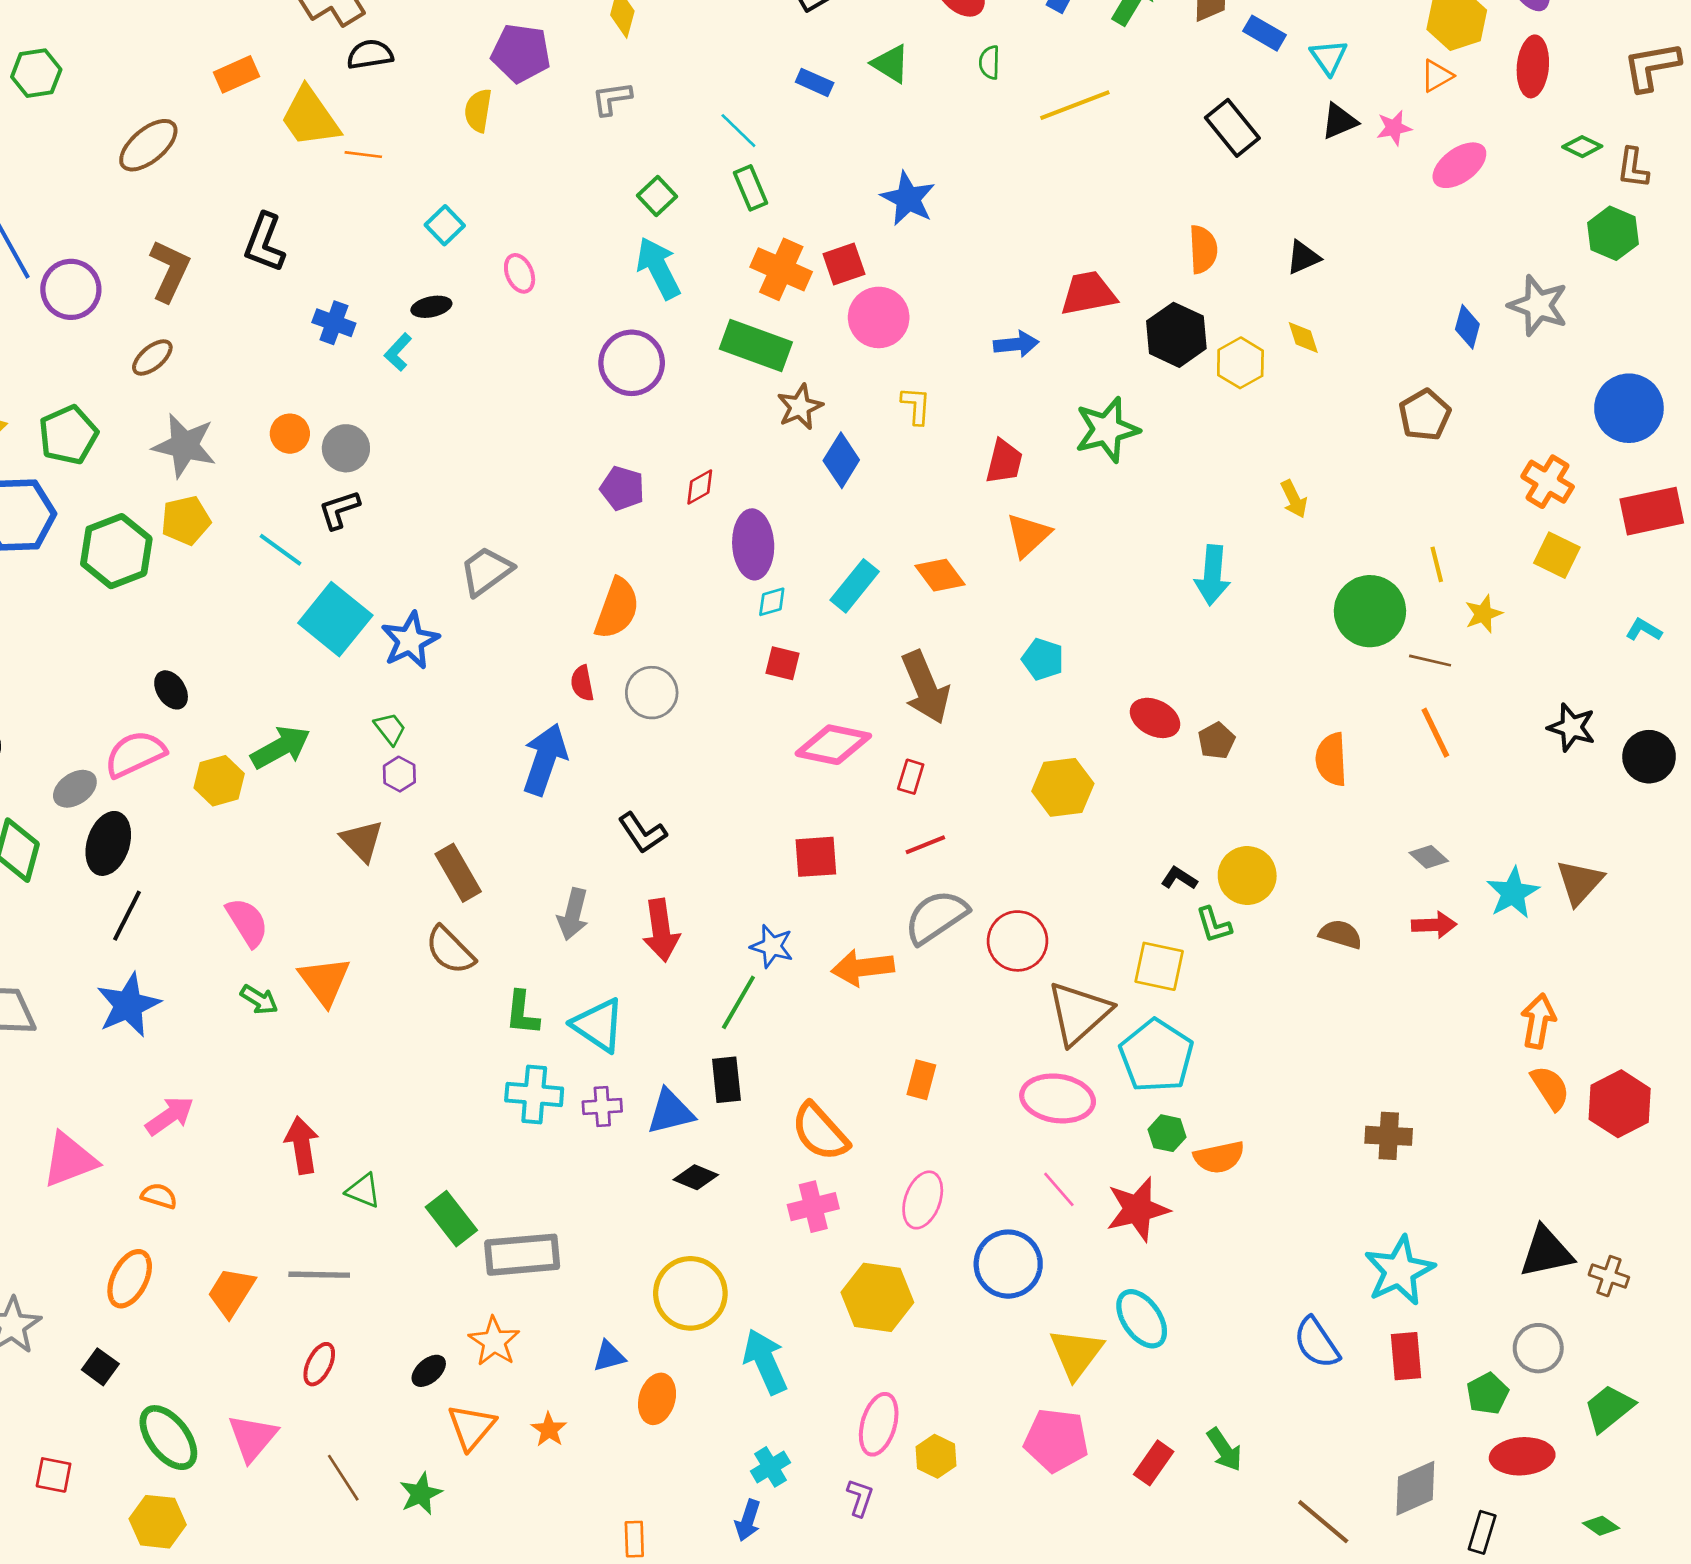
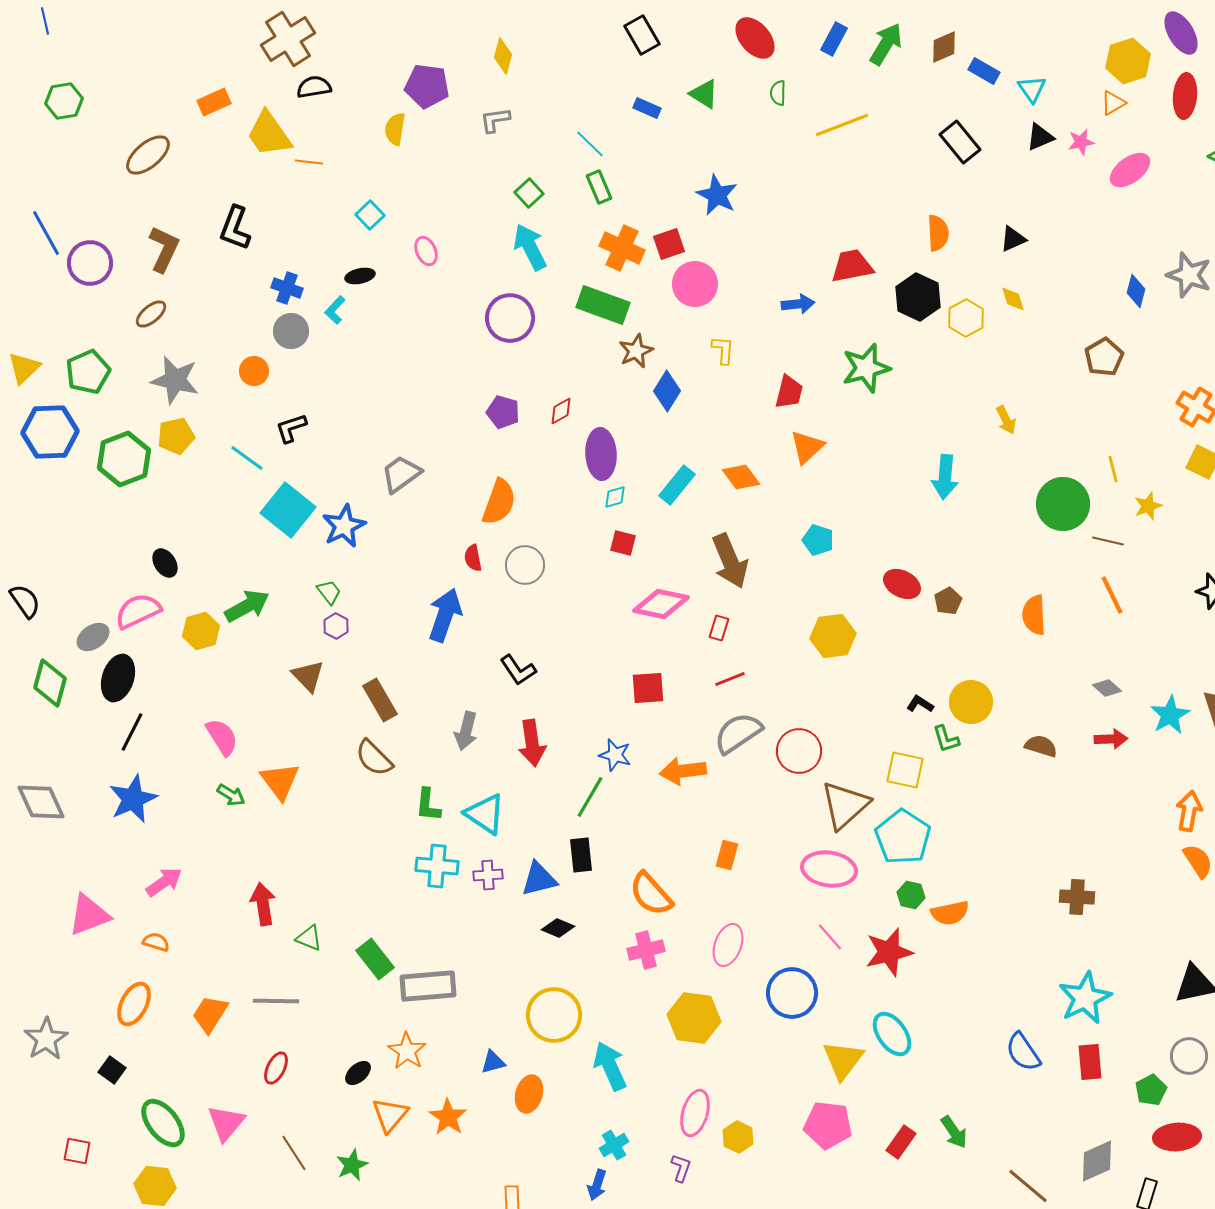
gray circle: (346, 448) -> (291, 331), moved
orange star: (549, 1430) -> (448, 1117), size x1.4

